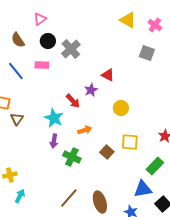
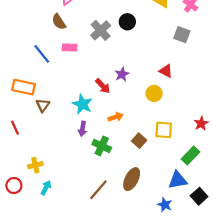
brown semicircle: (18, 40) -> (59, 22), moved
black circle: (48, 41) -> (127, 22), moved
red triangle: (108, 75) -> (166, 71), moved
brown ellipse: (100, 202) -> (132, 179), moved, turned 45

